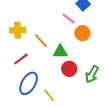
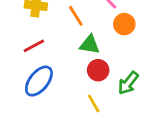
orange line: (41, 41) -> (76, 16), moved
yellow line: (49, 95) -> (94, 103), moved

